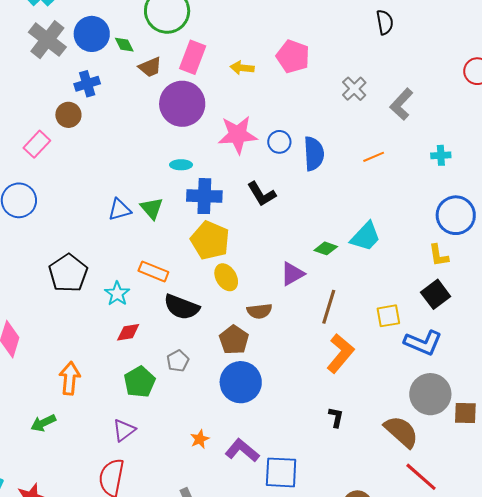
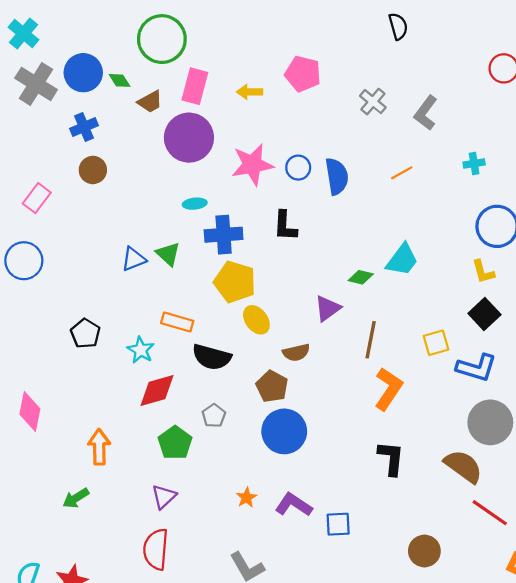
brown circle: (68, 115) -> (93, 170), moved
black L-shape: (262, 194) -> (285, 226), turned 40
black pentagon: (68, 273) -> (85, 333), size x0.7
red diamond: (128, 332) -> (157, 390), size x1.5
black L-shape: (336, 417) -> (391, 458), size x1.6
blue square: (281, 472) -> (338, 524), size x0.7

